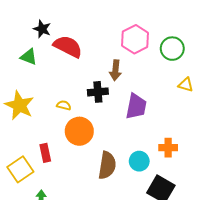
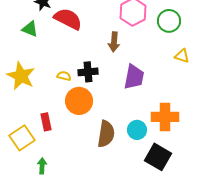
black cross: (98, 92) -> (88, 72), moved
orange cross: (168, 148) -> (165, 117), size x1.5

